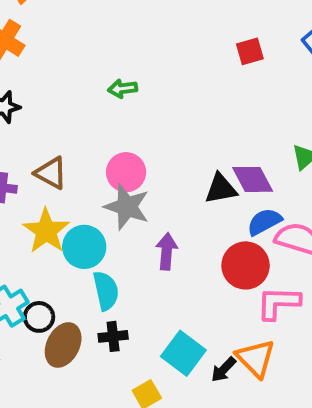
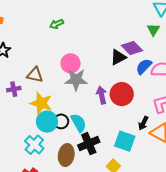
cyan circle: (84, 247) -> (47, 122), moved
red circle: (246, 265) -> (122, 94), moved
black circle: (39, 317) -> (61, 121), moved
black cross: (113, 336) -> (89, 144), size x1.5
black arrow: (224, 370) -> (143, 123), moved

